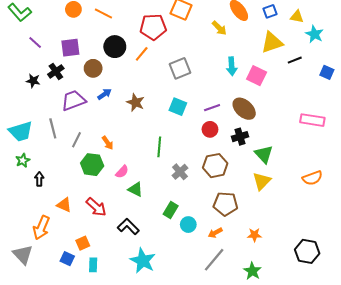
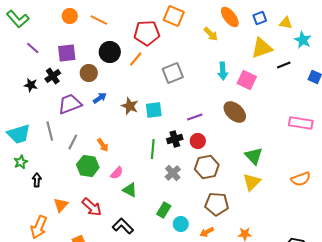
cyan square: (178, 107) -> (154, 110), moved, turned -30
purple line: (212, 108) -> (195, 117), moved
red circle: (210, 129) -> (198, 141), moved
black cross: (240, 137) -> (175, 139), moved
orange triangle: (64, 205) -> (61, 205), turned 49

